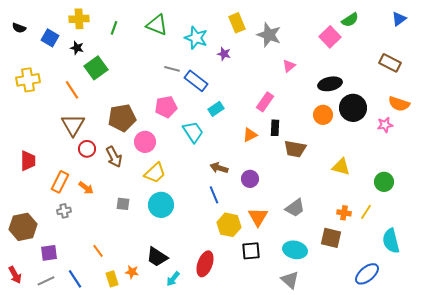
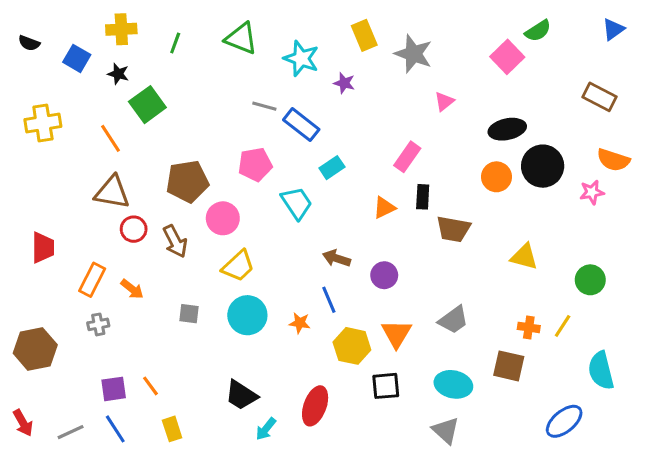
brown triangle: (73, 125) -> (112, 192), turned -50
purple square: (49, 253) -> (114, 389), moved
orange star: (132, 272) -> (300, 323), moved

